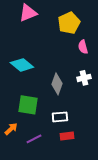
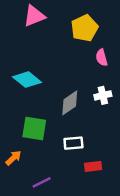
gray diamond: (57, 84) -> (70, 103), turned 35
red rectangle: (67, 136) -> (93, 166), moved
purple line: (34, 139) -> (42, 182), moved

